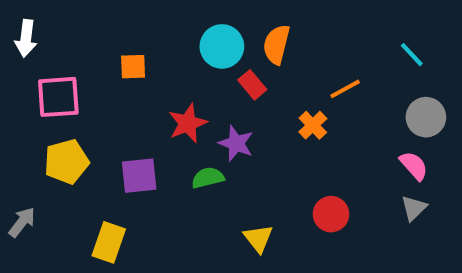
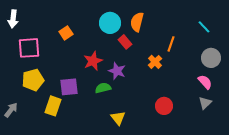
orange square: (133, 67) -> (66, 33), turned -32
orange line: (345, 89) -> (171, 44), turned -42
yellow triangle: (258, 238) -> (118, 118), moved
yellow rectangle: (109, 242) -> (53, 106), moved

